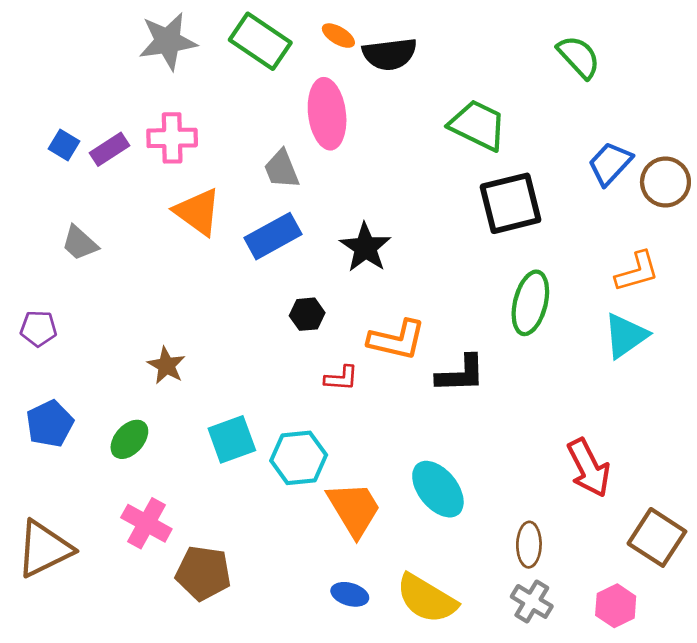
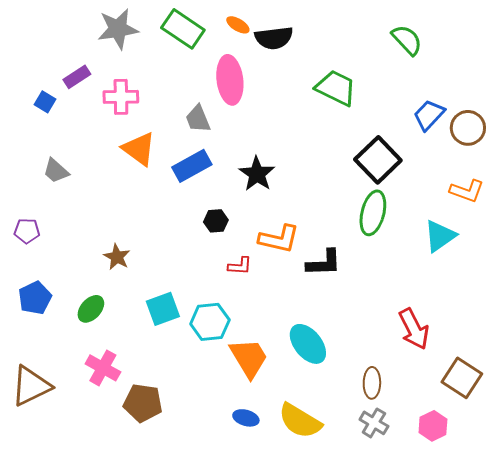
purple rectangle: (109, 149) -> (77, 77), moved
black square: (510, 203) -> (378, 160), moved, turned -30
orange L-shape: (637, 272) -> (467, 191), moved, turned 36

